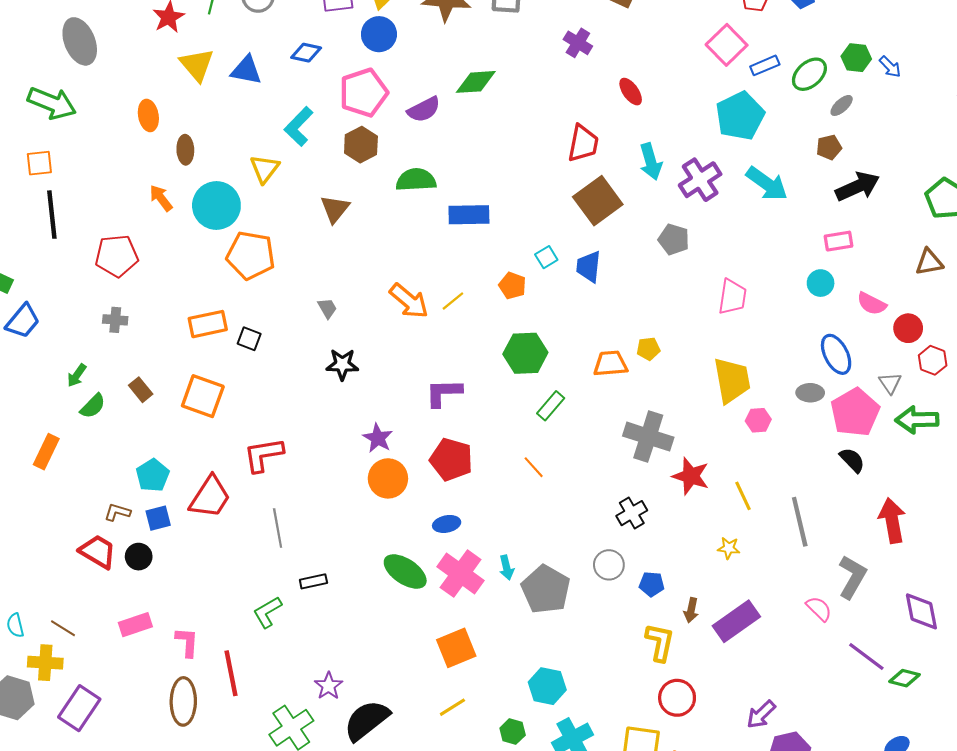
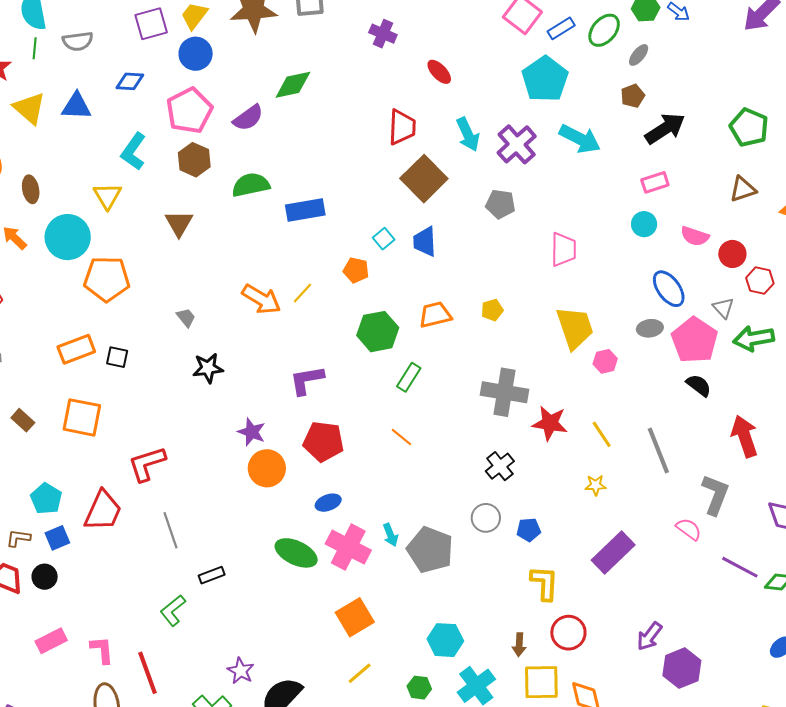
orange trapezoid: (610, 364) -> (435, 315), moved
brown arrow: (691, 610) -> (519, 645), moved

